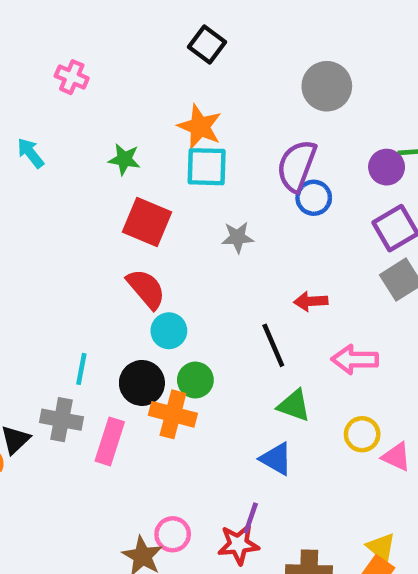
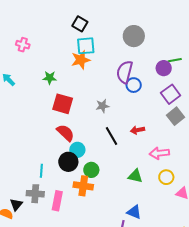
orange star: (200, 127) -> (81, 60), turned -30
cyan square: (207, 167) -> (86, 46), moved
black line: (273, 345) -> (111, 136), moved
black circle: (142, 383) -> (68, 162), moved
yellow circle: (362, 434) -> (166, 177), moved
blue triangle: (276, 459) -> (134, 212), moved

